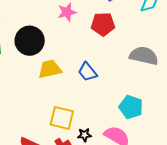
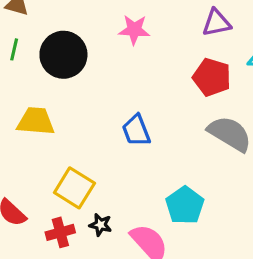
red pentagon: (103, 24) -> (212, 77), moved
yellow trapezoid: (50, 69) -> (36, 121), moved

